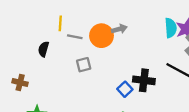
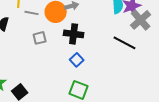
black cross: (144, 80) -> (74, 34), moved

